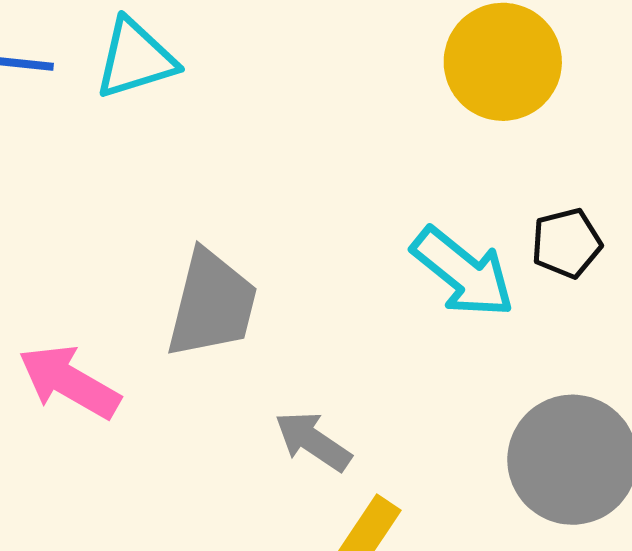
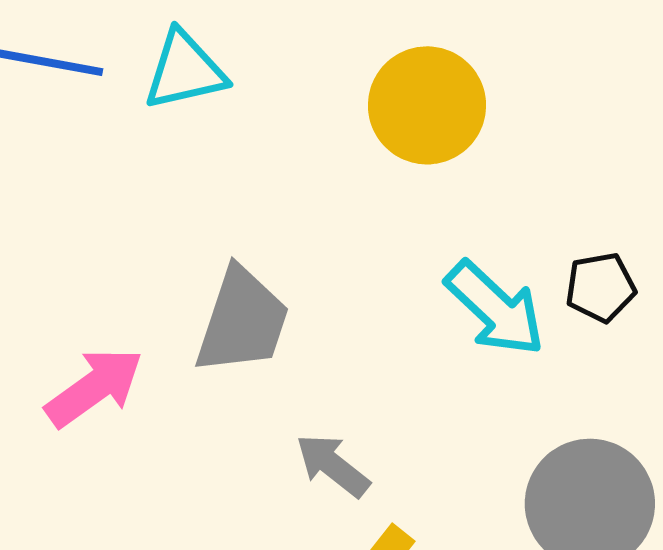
yellow circle: (503, 62) -> (427, 105), moved
pink arrow: (69, 382) -> (94, 387), turned 110

